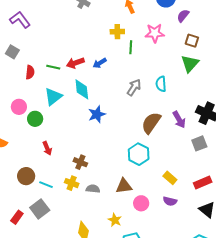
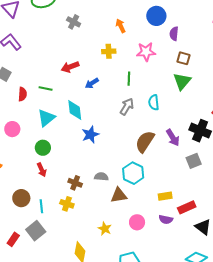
purple semicircle: (183, 16) -> (174, 34), turned -32
green line: (131, 47) -> (129, 79), moved
red arrow: (75, 63) -> (70, 67), moved
green circle: (35, 119) -> (43, 148), moved
yellow rectangle: (170, 178) -> (165, 196), turned -48
red rectangle: (203, 183) -> (187, 207), moved
cyan line: (46, 185) -> (41, 206), turned 64
brown triangle: (124, 186) -> (119, 195), moved
gray semicircle: (93, 189) -> (101, 177), moved
yellow star: (115, 220) -> (105, 229), moved

